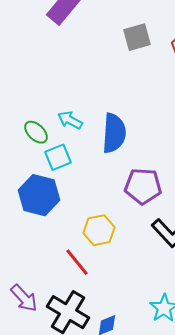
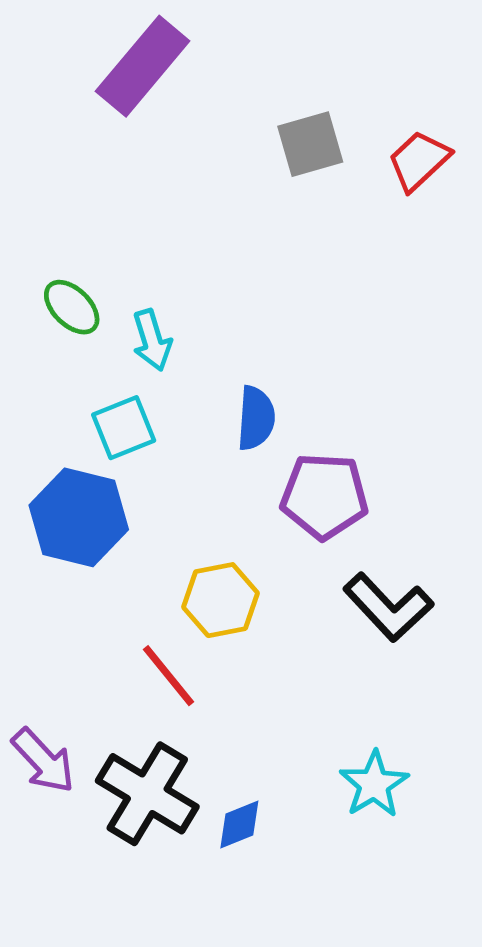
cyan arrow: (70, 120) -> (152, 340), turned -135
green ellipse: (36, 132) -> (72, 307), moved
blue semicircle: (114, 133) -> (256, 418), moved, size x0.7

